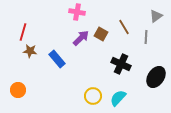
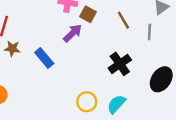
brown square: (101, 34) -> (88, 14), moved
black cross: (121, 64) -> (120, 64), turned 30

